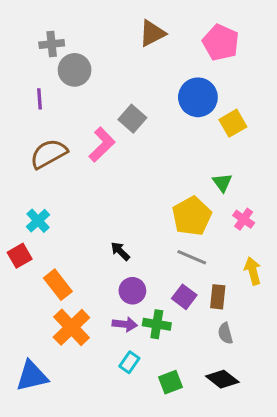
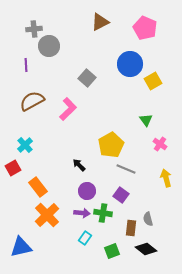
pink L-shape: (102, 145) -> (68, 109), moved
yellow pentagon: (192, 216) -> (111, 145), moved
brown rectangle: (218, 297) -> (131, 228), moved

